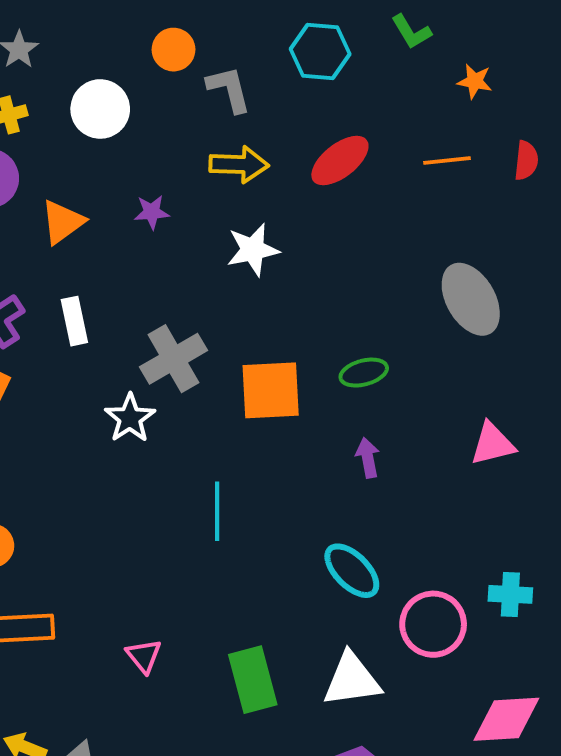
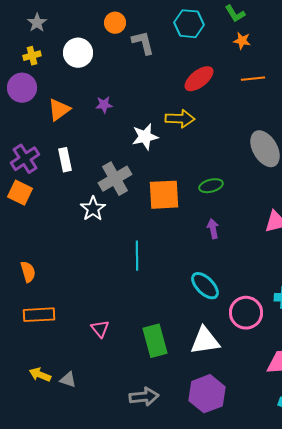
orange star: (475, 81) -> (242, 41), moved
yellow arrow: (239, 164) -> (180, 119), moved
white star: (253, 250) -> (145, 137), moved

